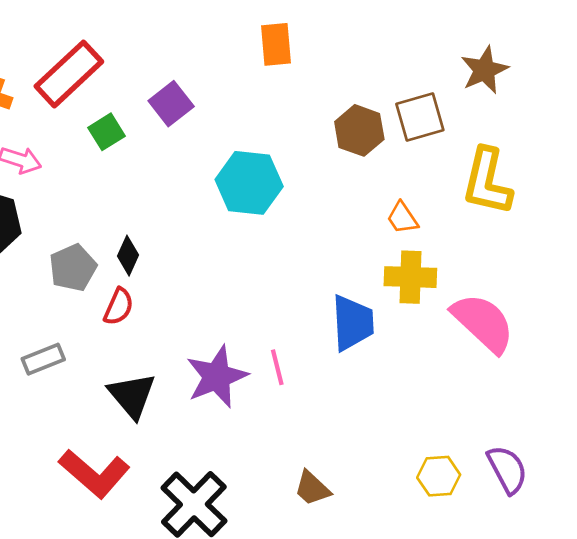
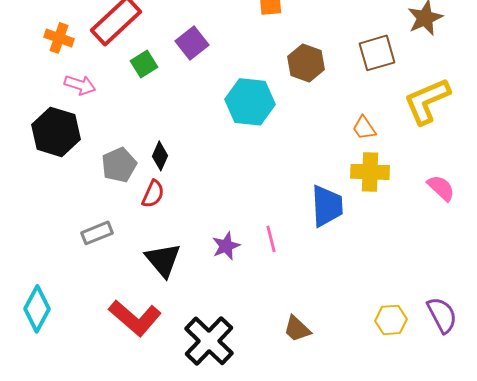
brown hexagon: (359, 130) -> (306, 63), moved
yellow L-shape: (487, 182) -> (427, 101), turned 54
pink semicircle: (483, 323) -> (441, 188), moved, size x0.6
purple star: (217, 377) -> (226, 246), size x0.6

